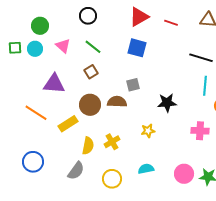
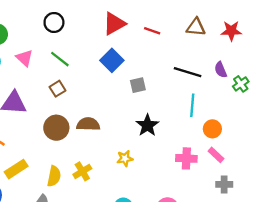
blue square: (137, 48) -> (112, 60), turned 30
gray square: (133, 85) -> (138, 85), moved
black star: (167, 103) -> (147, 125), turned -30
yellow rectangle: (68, 124) -> (16, 169), moved

